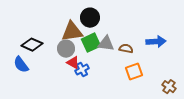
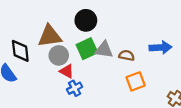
brown triangle: (72, 32) -> (50, 36), moved
black diamond: (32, 45) -> (20, 51), turned 60
blue cross: (82, 70) -> (75, 88), moved

